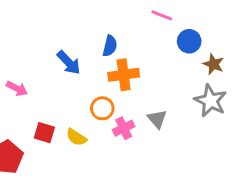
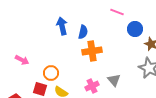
blue arrow: (69, 63) -> (62, 26), moved, turned -150
orange circle: (102, 108) -> (51, 73), moved

